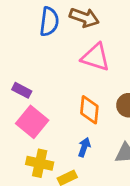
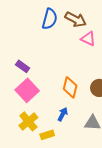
pink triangle: (96, 57) -> (88, 39), moved, size x0.7
yellow cross: (40, 163) -> (28, 121), turned 30

